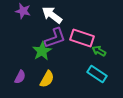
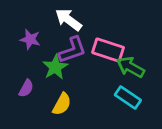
purple star: (23, 11) -> (30, 39), moved
green arrow: (99, 51) -> (131, 67), size x1.5
purple semicircle: (20, 77) -> (26, 88), moved

